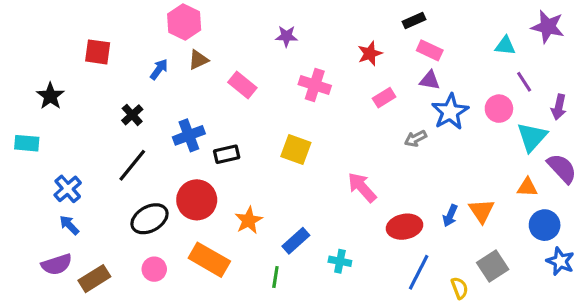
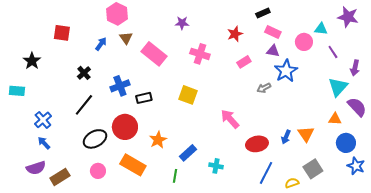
brown triangle: (198, 60) -> (126, 38), turned -40
pink rectangle: (242, 85) -> (154, 54), size x1.4
pink circle: (499, 109) -> (304, 42), moved
yellow semicircle: (460, 288) -> (292, 183), turned -88

